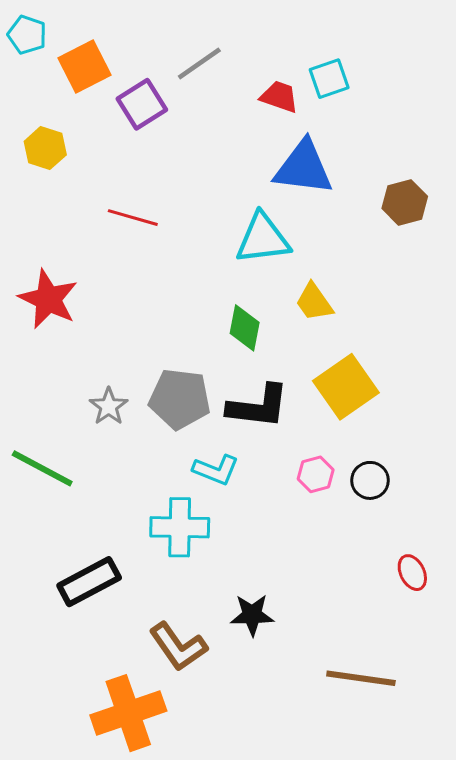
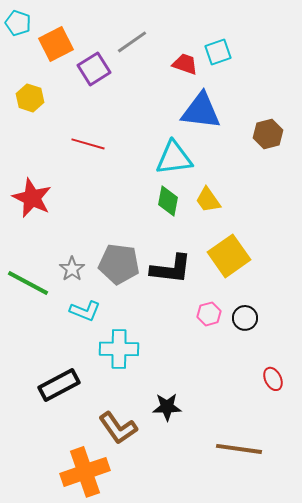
green diamond: (245, 328) -> (168, 201), moved
green line: (42, 468) -> (28, 283), moved
cyan L-shape: (216, 470) -> (85, 311), moved

